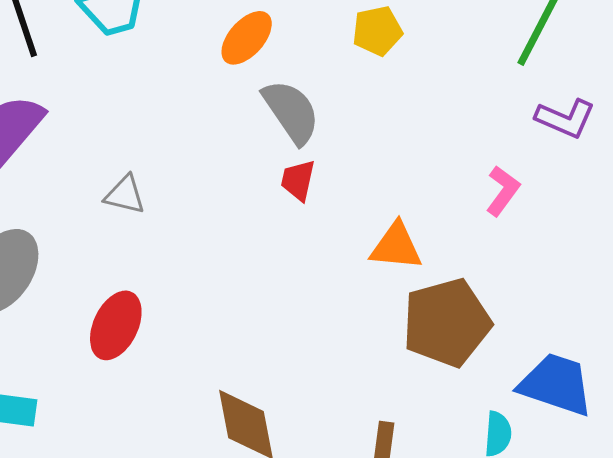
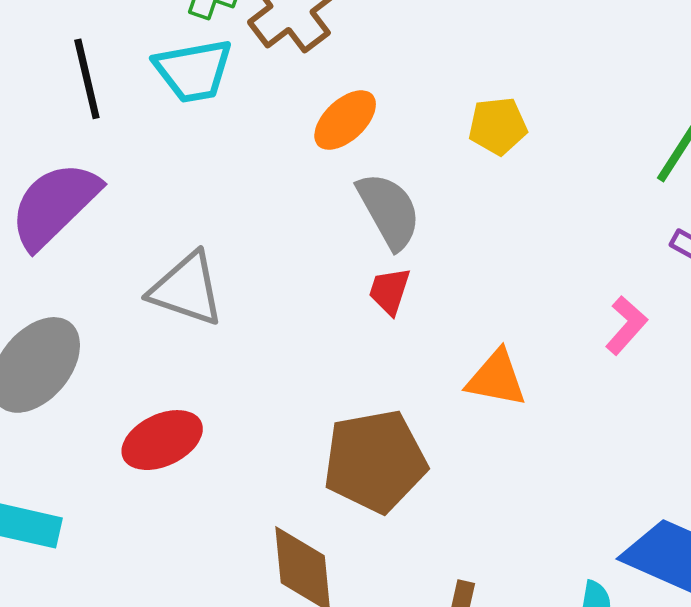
gray triangle: (125, 195) -> (187, 289), size x1.6
brown pentagon: (447, 323) -> (375, 461), moved
red ellipse: (116, 325) -> (162, 440), turned 34

